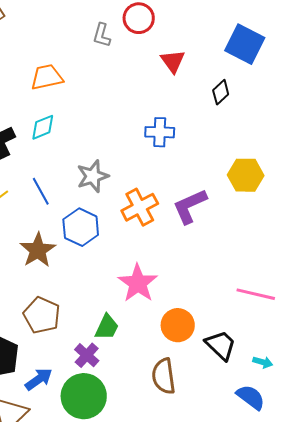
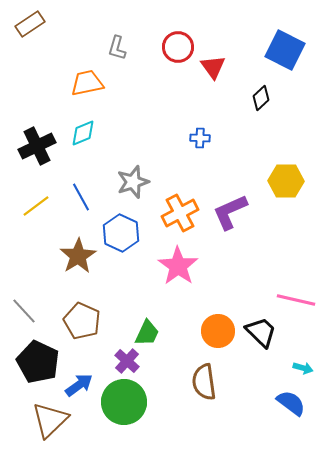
red circle: (139, 18) -> (178, 47), moved
gray L-shape: (102, 35) -> (117, 48), moved
blue cross: (160, 132) -> (200, 138), size x0.7
pink star: (138, 283) -> (178, 266), moved
black trapezoid: (221, 345) -> (261, 332), moved

